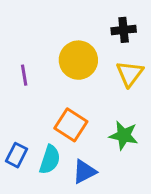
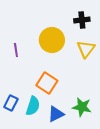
green star: (124, 135) -> (82, 107), moved

